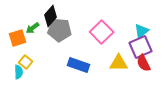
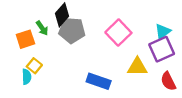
green arrow: (33, 28) -> (42, 28), turned -88
red semicircle: (144, 63) -> (168, 81), moved
blue rectangle: (79, 65) -> (99, 81), moved

